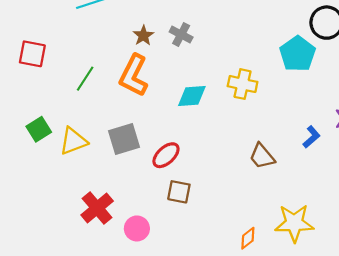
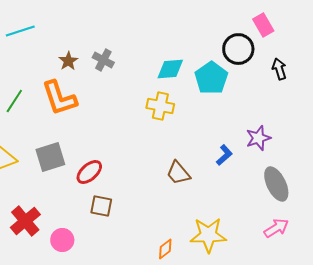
orange L-shape: (134, 75) -> (59, 98), turned -45
cyan diamond: (192, 96) -> (170, 69), moved

